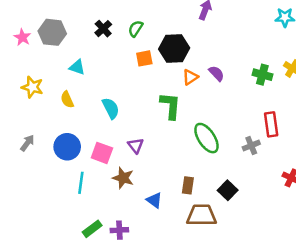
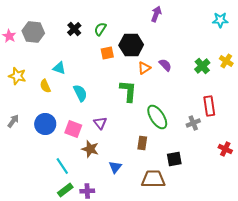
cyan triangle: (77, 67) -> (59, 68), moved
green cross: (262, 75) -> (202, 66), turned 35
cyan line: (81, 183) -> (62, 166), moved, turned -42
brown rectangle: (188, 185) -> (142, 143), moved
black square: (228, 190) -> (174, 159), turned 35
blue triangle: (154, 200) -> (115, 167), turned 32

